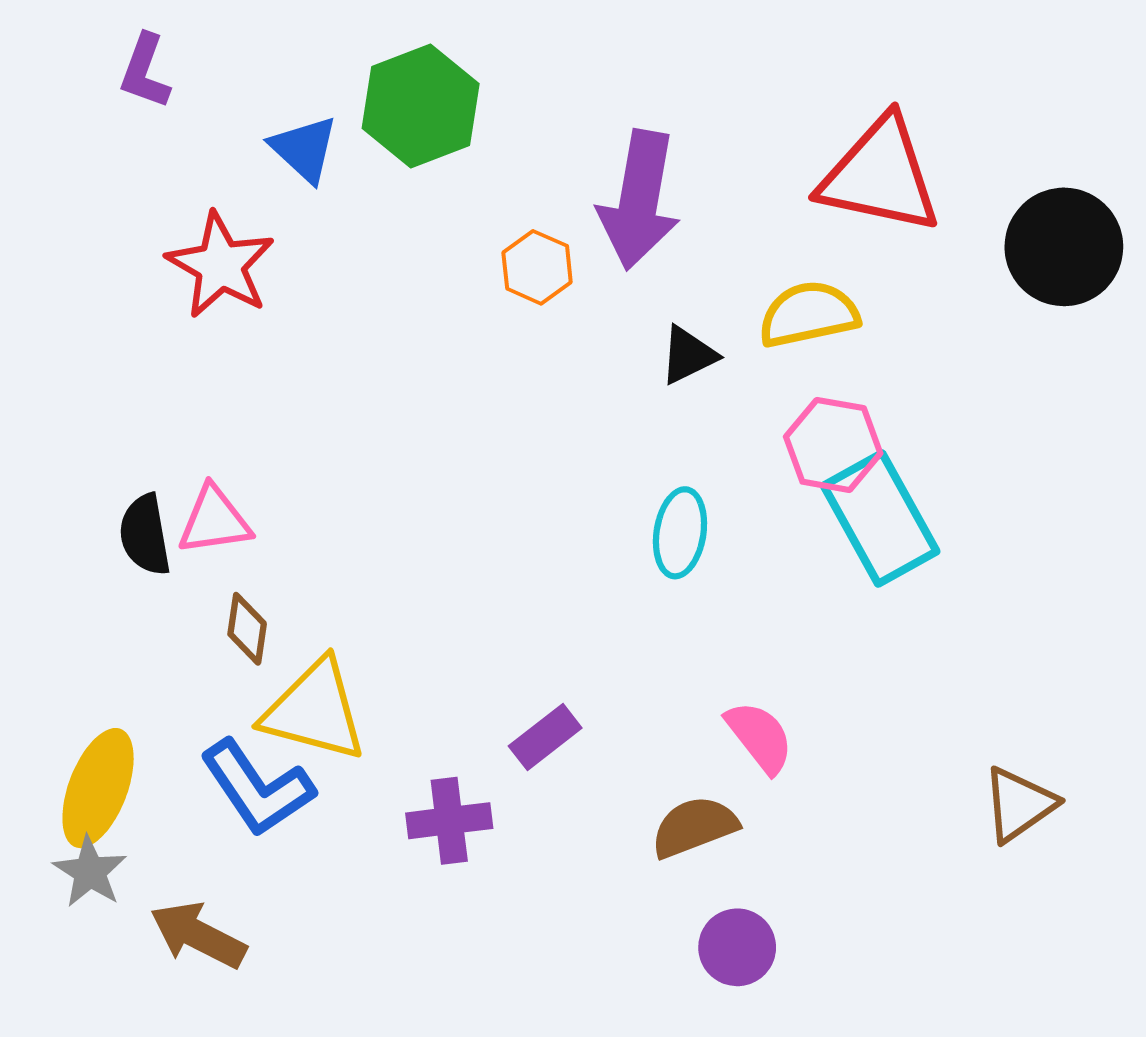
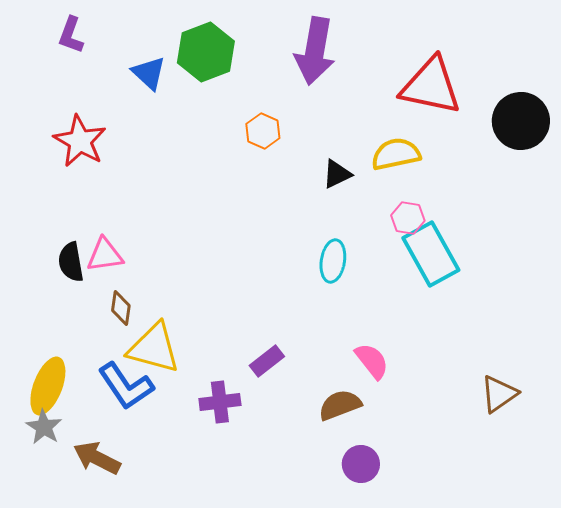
purple arrow: (639, 200) -> (315, 51), moved
red star: (221, 265) -> (80, 141), moved
pink hexagon: (833, 445) -> (408, 218), size x0.7

